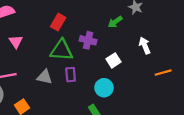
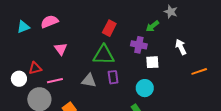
red rectangle: (58, 22) -> (109, 28), moved
purple cross: (88, 40) -> (139, 45), moved
white square: (113, 60) -> (152, 62), turned 32

